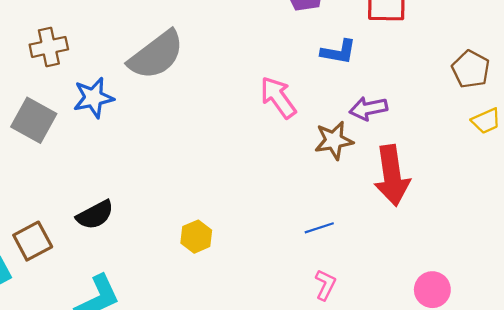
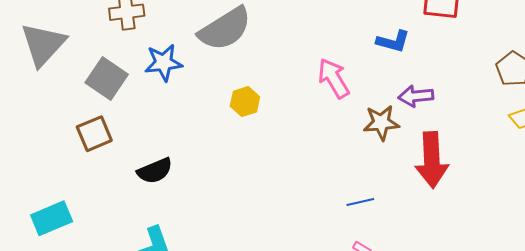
yellow hexagon: (196, 237) -> (245, 102), moved
brown square: (33, 241) -> (94, 134), moved

